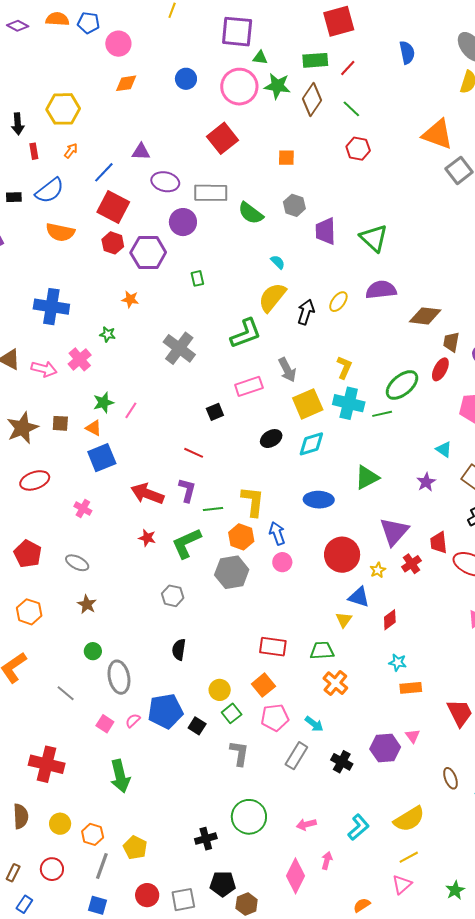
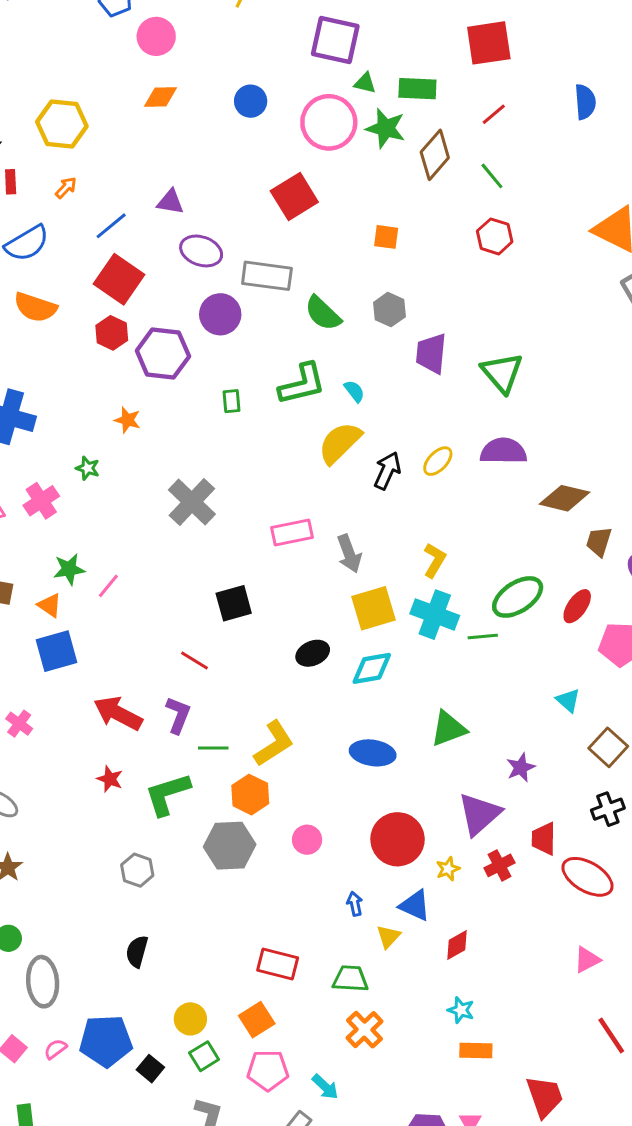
green rectangle: (315, 60) -> (417, 89), moved
green L-shape: (246, 333) -> (302, 384), moved
red ellipse: (440, 369) -> (577, 606), moved
pink rectangle: (249, 386) -> (292, 533), moved
black square: (215, 412) -> (234, 603), size x1.4
purple star: (426, 482) -> (521, 768), moved
yellow L-shape: (253, 501) -> (274, 744), turned 44
blue arrow: (277, 533) -> (355, 904), moved, size x0.7

